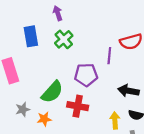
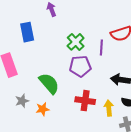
green cross: (64, 39) -> (76, 42), moved
green semicircle: (52, 92) -> (49, 83), turned -80
red cross: (78, 106) -> (85, 101), moved

